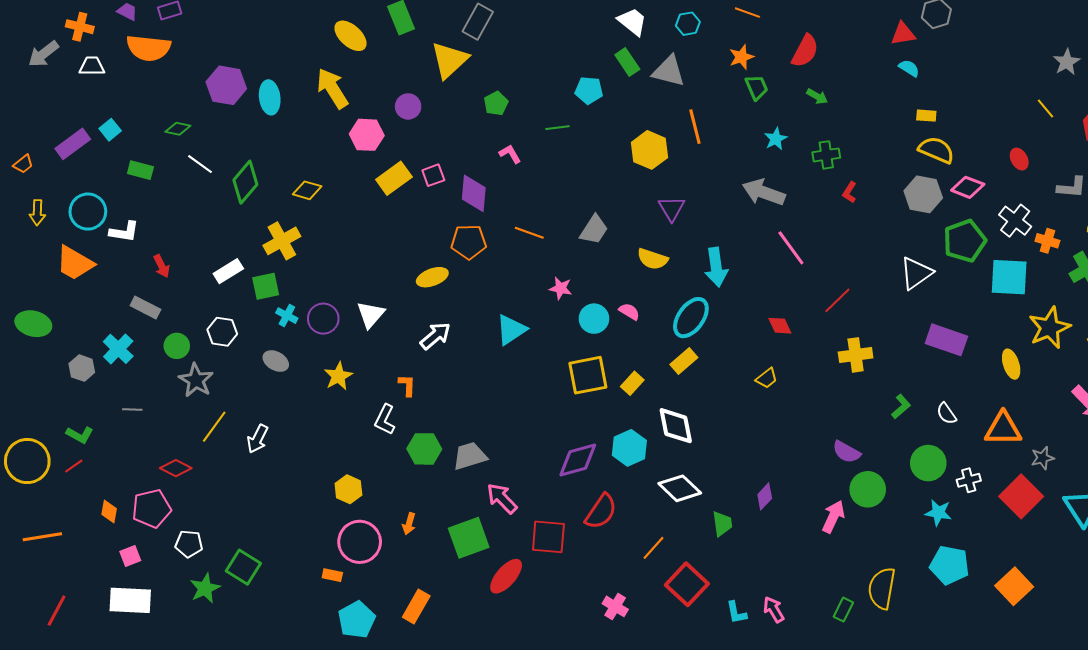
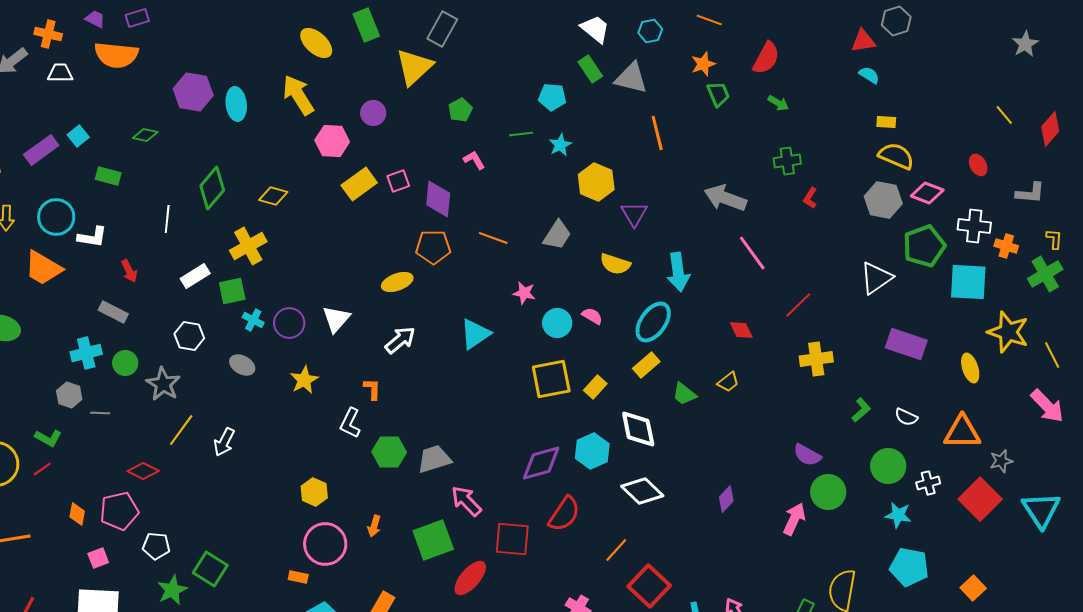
gray star: (1067, 62) -> (1025, 44), moved
cyan star: (776, 139) -> (560, 145), moved
yellow hexagon: (649, 150) -> (596, 182), moved
white line: (200, 164) -> (167, 219), moved, turned 60
white cross: (1015, 221) -> (974, 226), turned -32
yellow star: (1049, 328) -> (1008, 332), turned -30
green circle: (177, 346) -> (125, 363), moved
cyan cross: (118, 349) -> (86, 353), turned 32
gray hexagon: (82, 368) -> (69, 395), moved
white semicircle: (946, 414) -> (906, 417), turned -30
green trapezoid: (722, 524) -> (684, 394), moved, turned 136
orange square: (1014, 586) -> (973, 588), size x0.7

